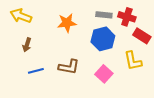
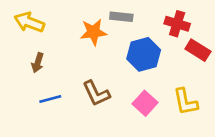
gray rectangle: (104, 15) -> (121, 17), moved
yellow L-shape: (133, 61) -> (185, 102), moved
brown L-shape: (69, 67) -> (96, 93), turned 55

